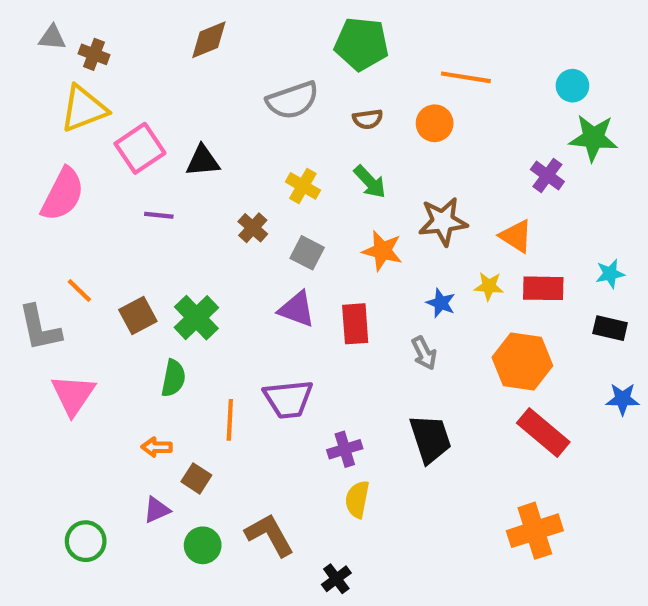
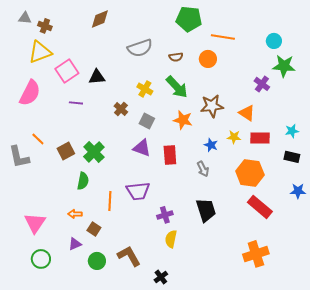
green pentagon: (361, 44) -> (189, 19), moved
green arrow: (370, 182) -> (177, 87), size x1.4
pink triangle: (73, 395) -> (35, 223), moved

